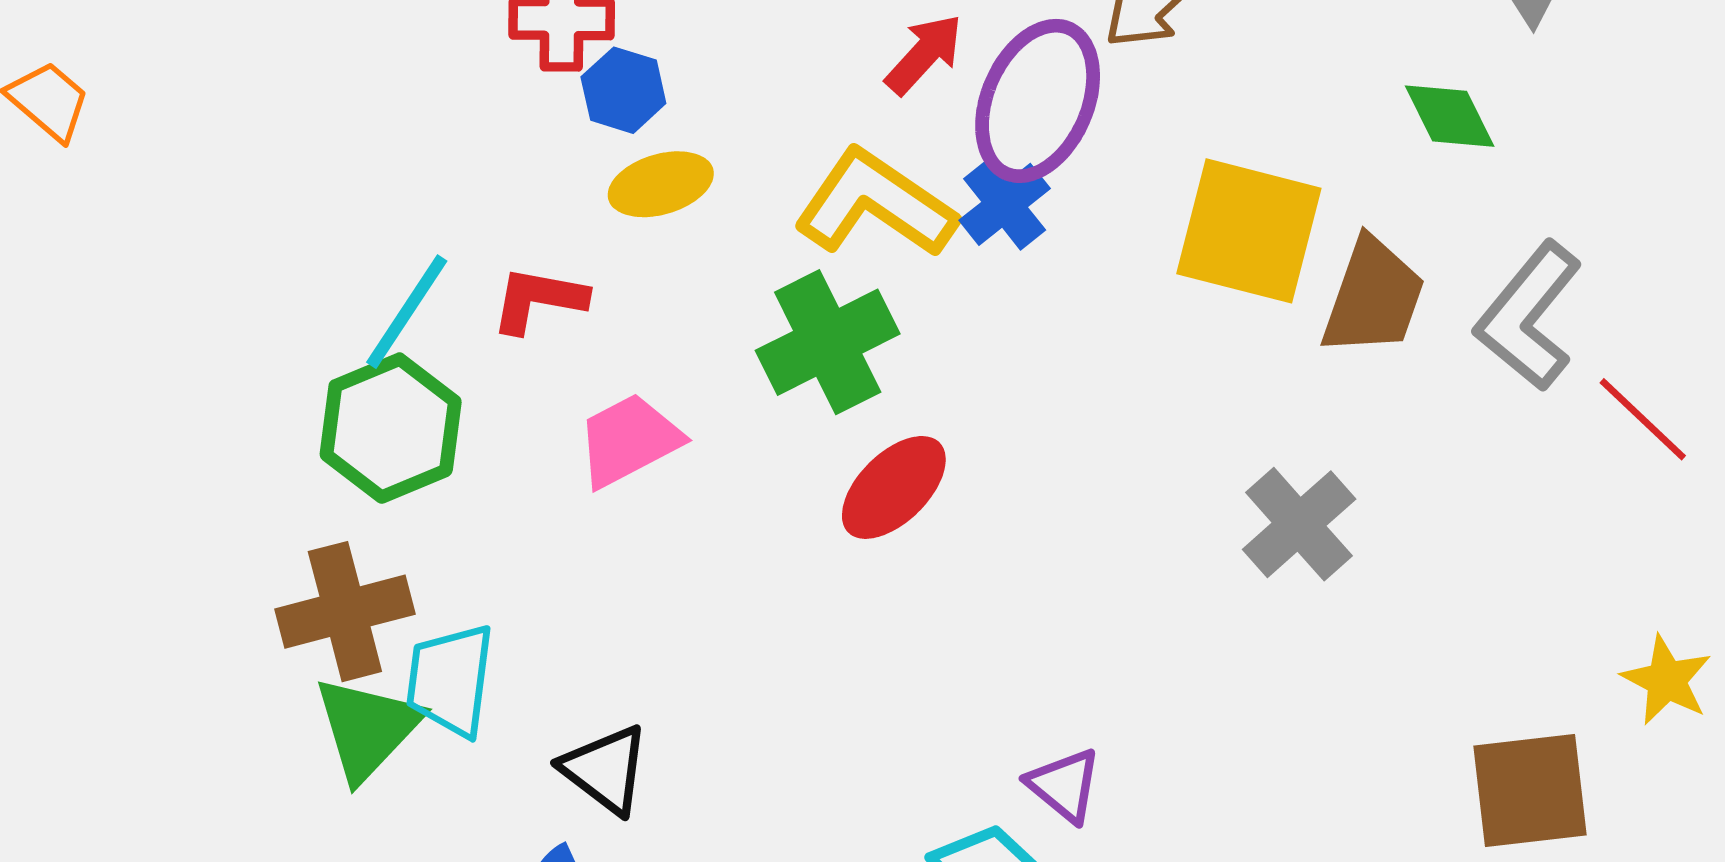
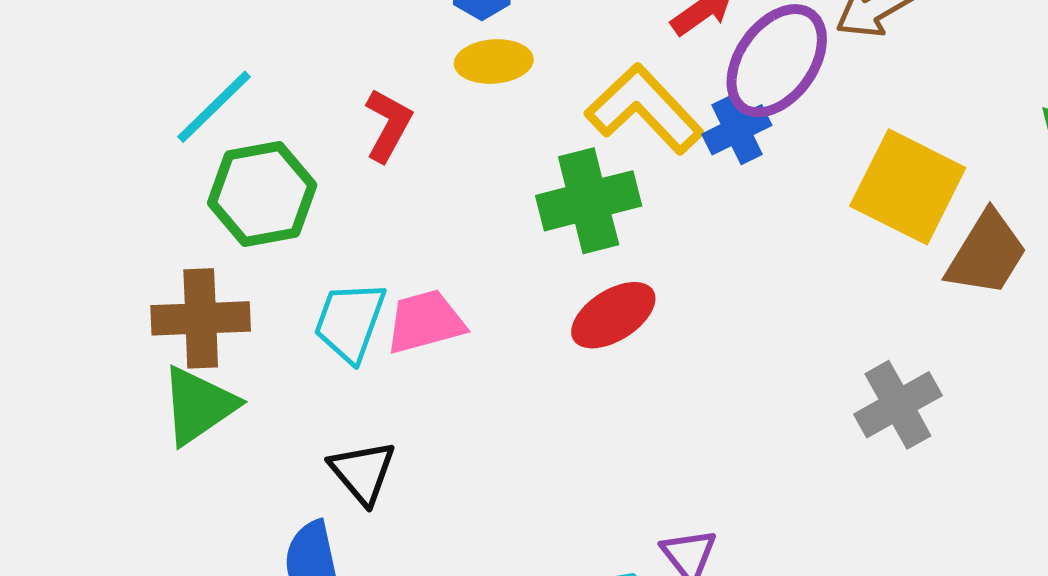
red L-shape: (539, 300) -> (388, 125), turned 96
cyan line: (407, 312) -> (214, 107), moved
pink trapezoid: (629, 440) -> (425, 322), moved
cyan trapezoid: (450, 680) -> (350, 322), moved

